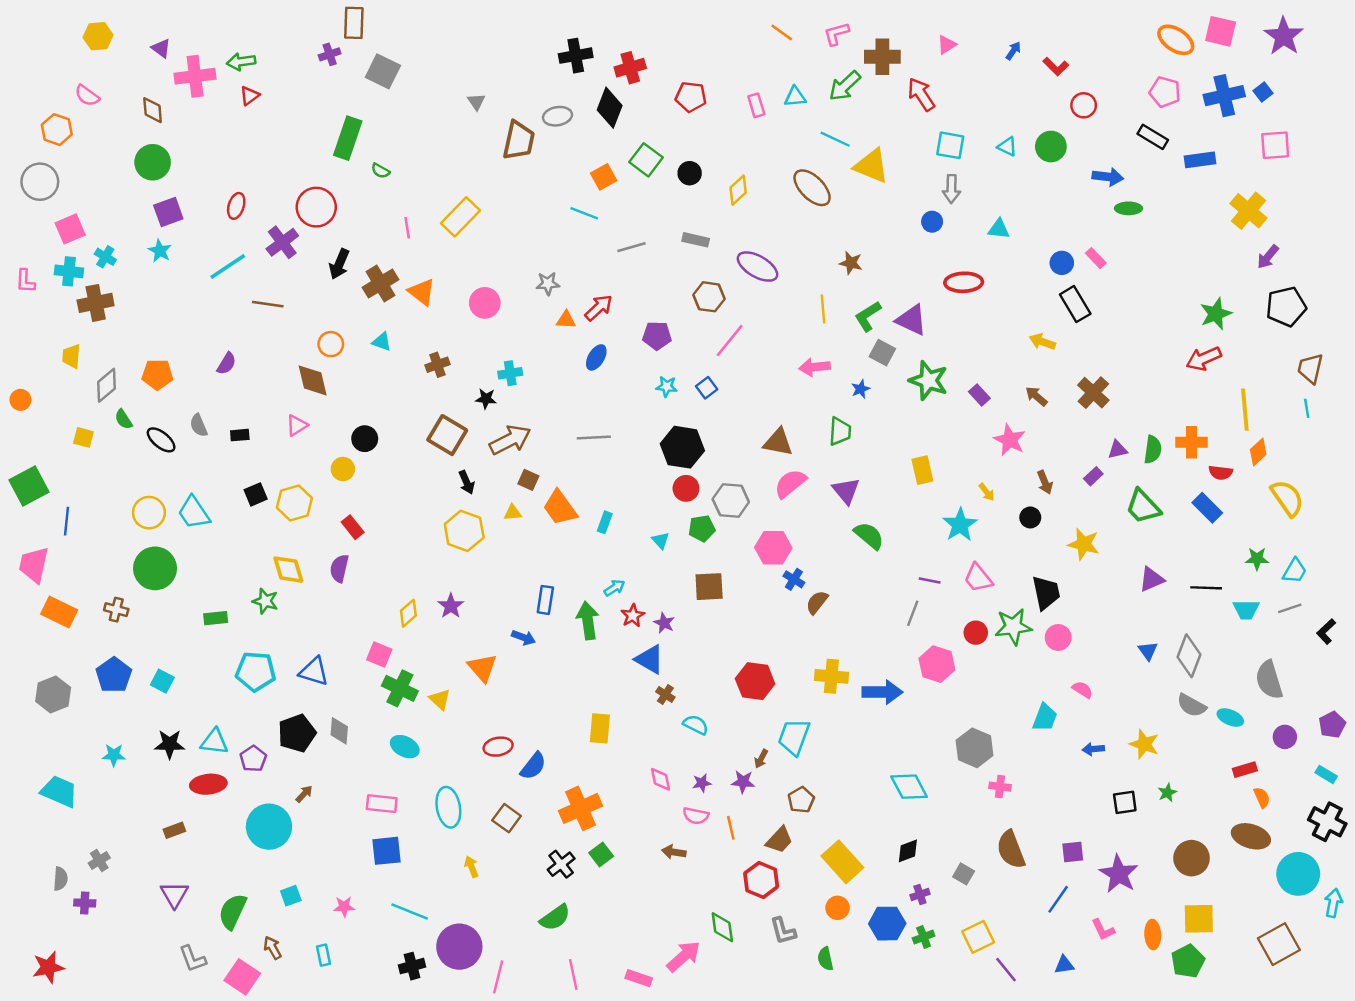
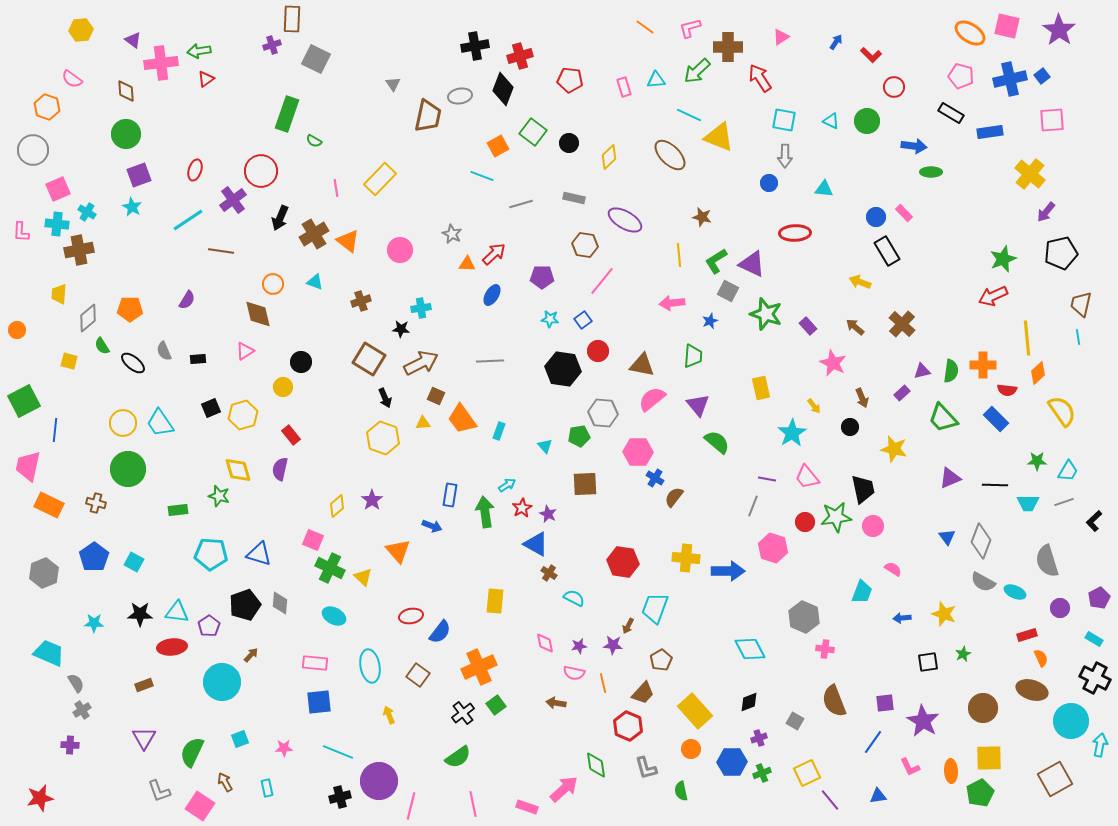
gray star: (548, 283) -> (452, 234), turned 30
red circle: (686, 488) -> (598, 351), moved
gray semicircle: (60, 879) -> (76, 683), moved, turned -36

